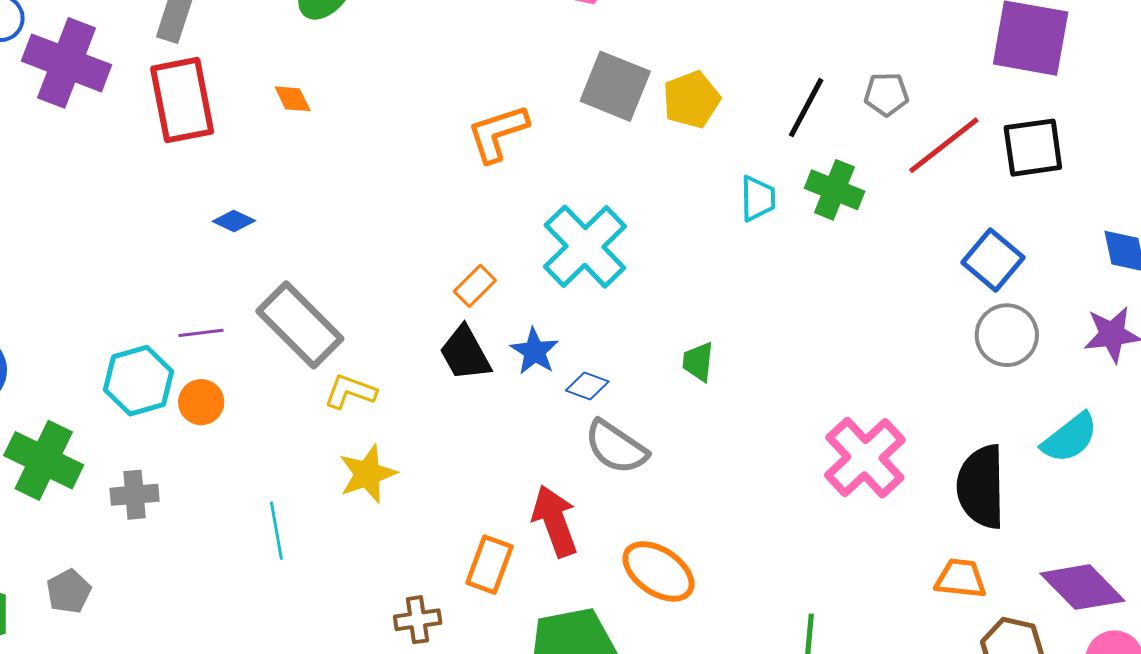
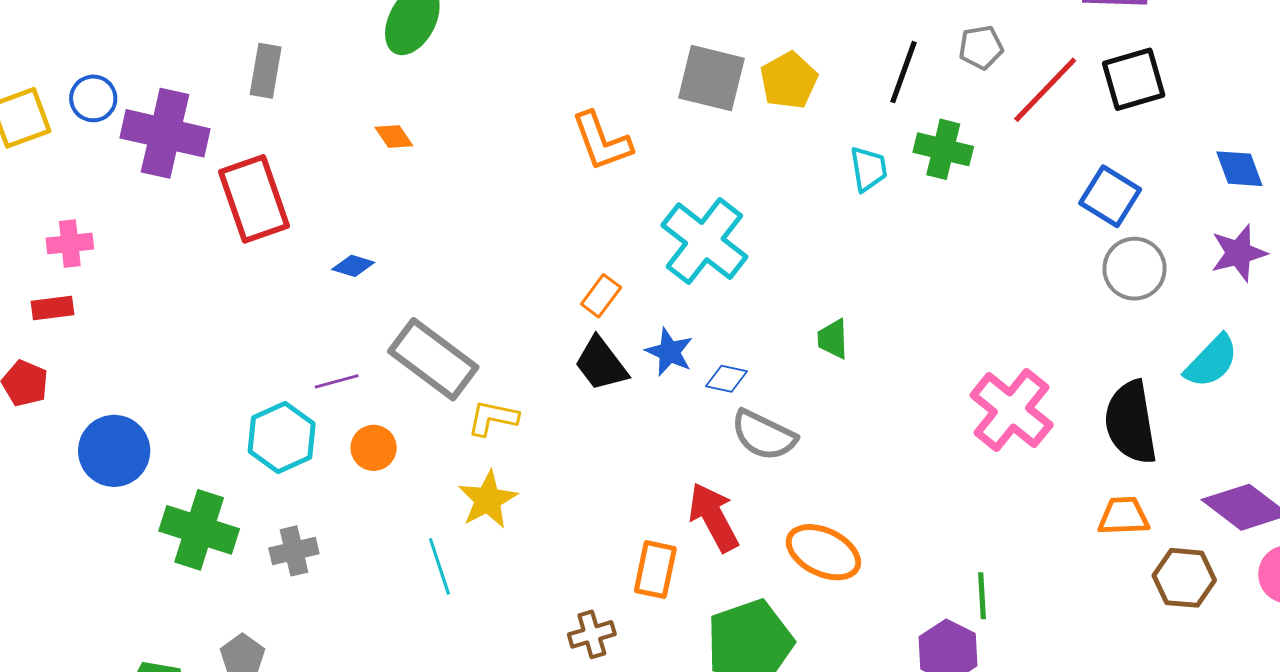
red rectangle: (182, 100) -> (254, 199), moved
orange L-shape: (498, 133) -> (602, 141), turned -84
orange circle: (201, 402) -> (374, 448), moved
yellow star: (368, 474) -> (488, 500), moved

